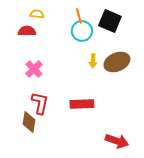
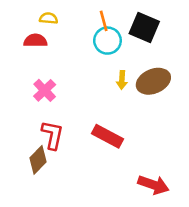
red rectangle: (82, 104) -> (108, 136), turned 30
brown diamond: (29, 122) -> (38, 160), turned 35

